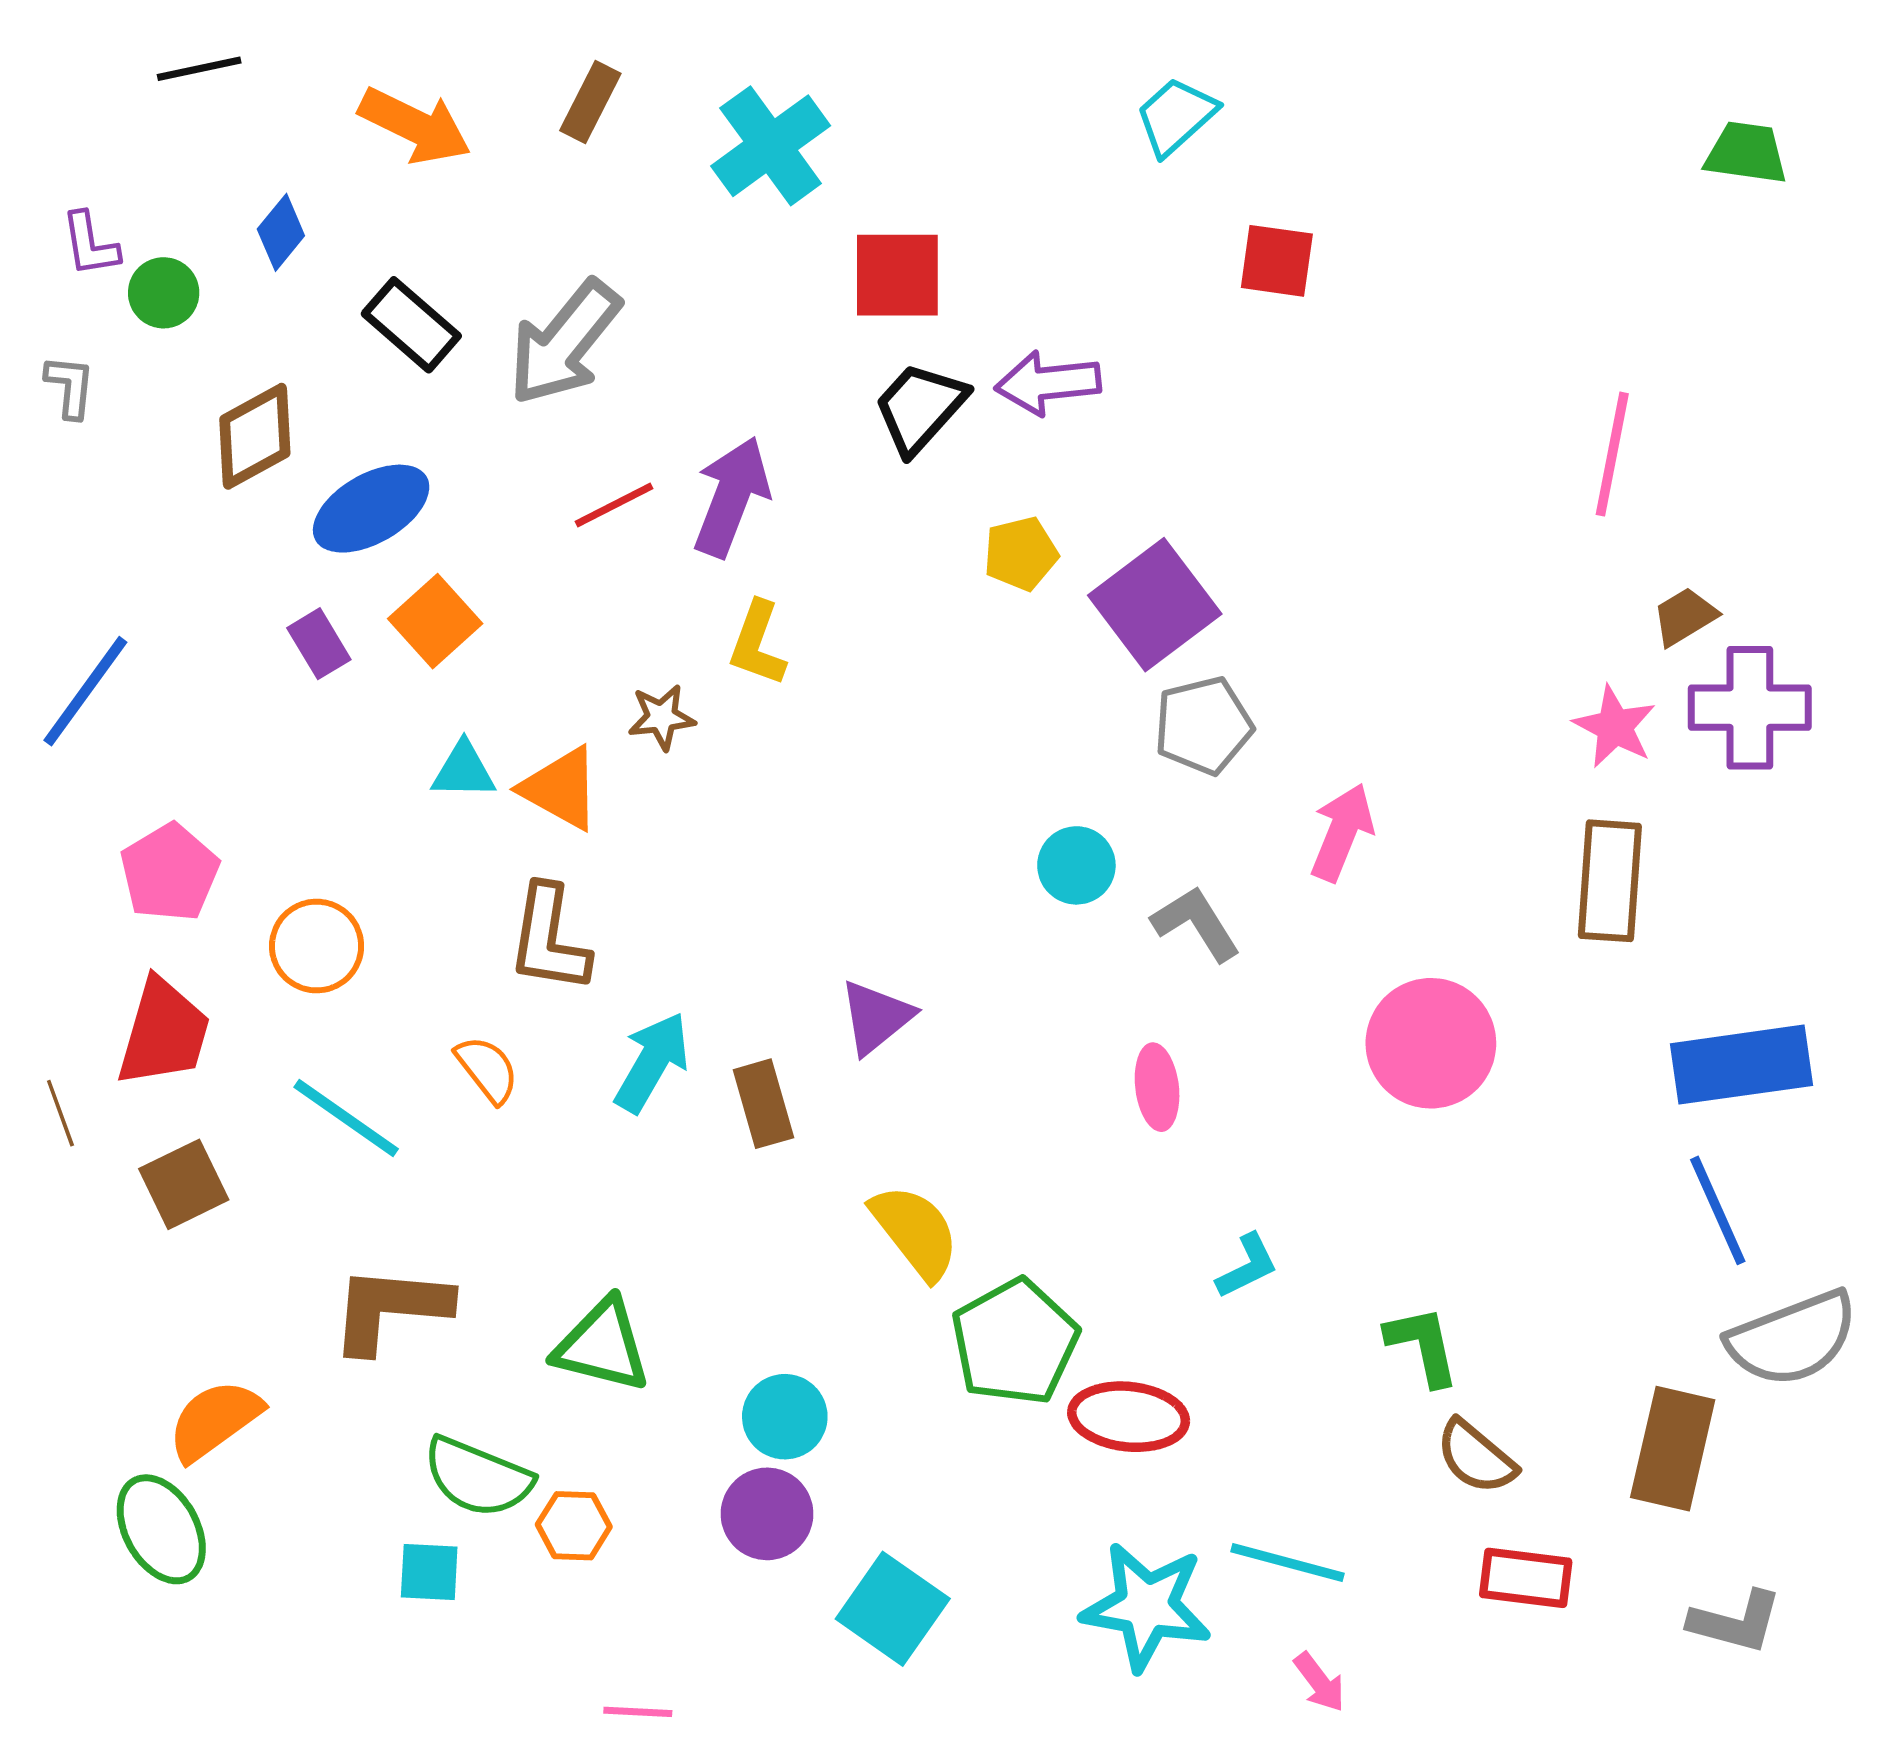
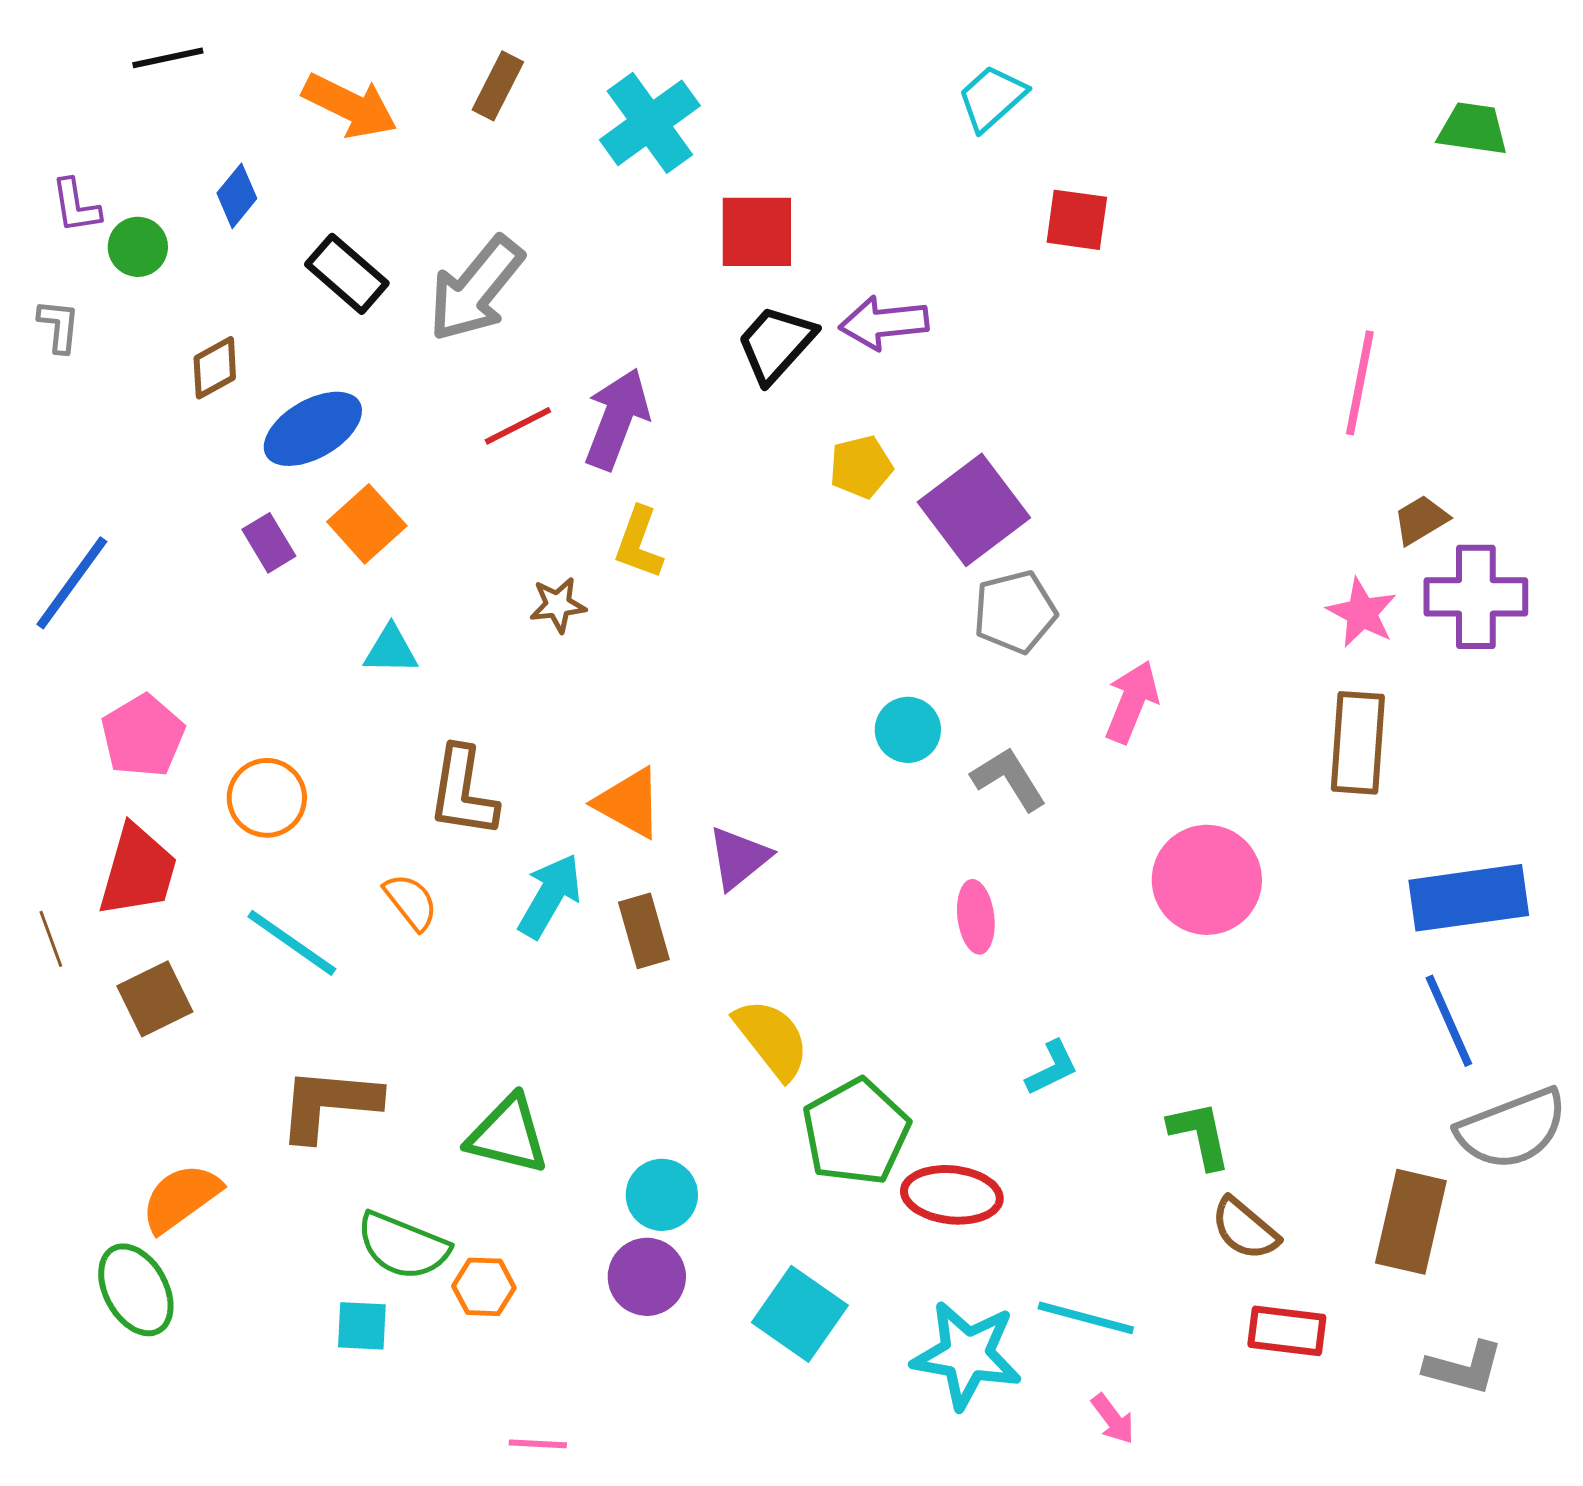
brown diamond: (255, 436) -> (215, 368), size x0.7
orange triangle: (561, 788) -> (629, 803), moved
cyan square: (893, 1609) -> (800, 1314), moved

